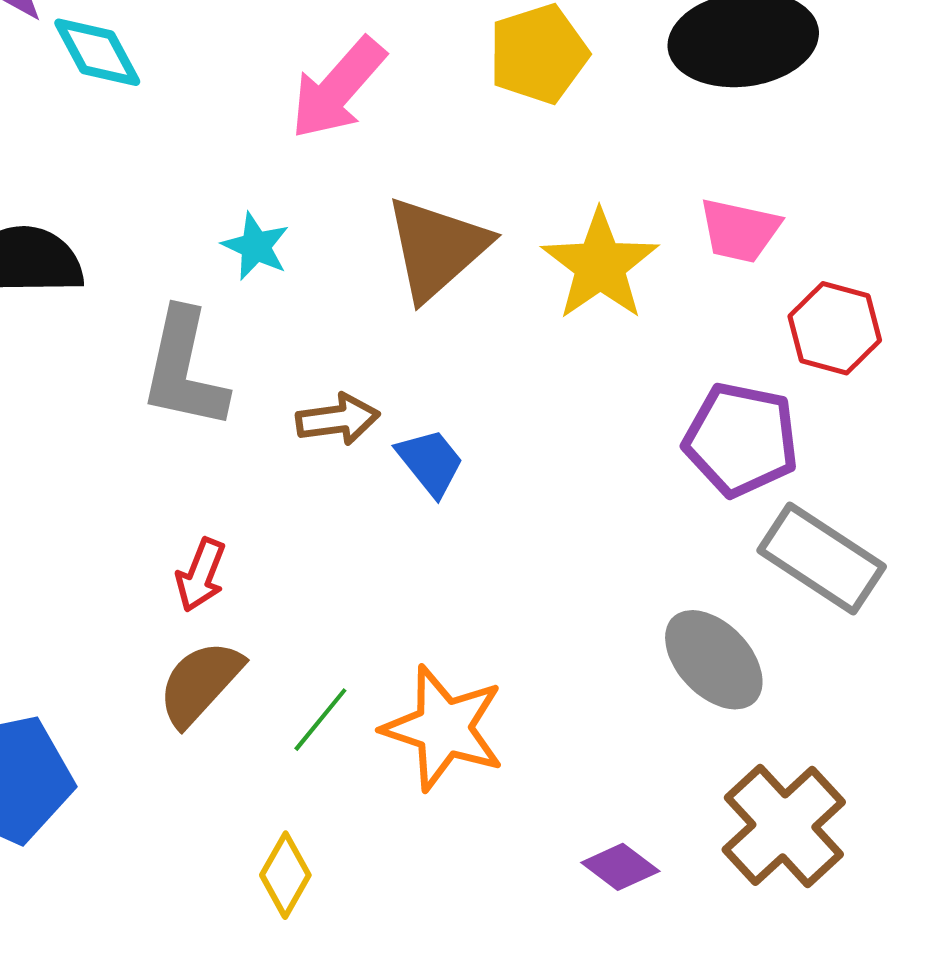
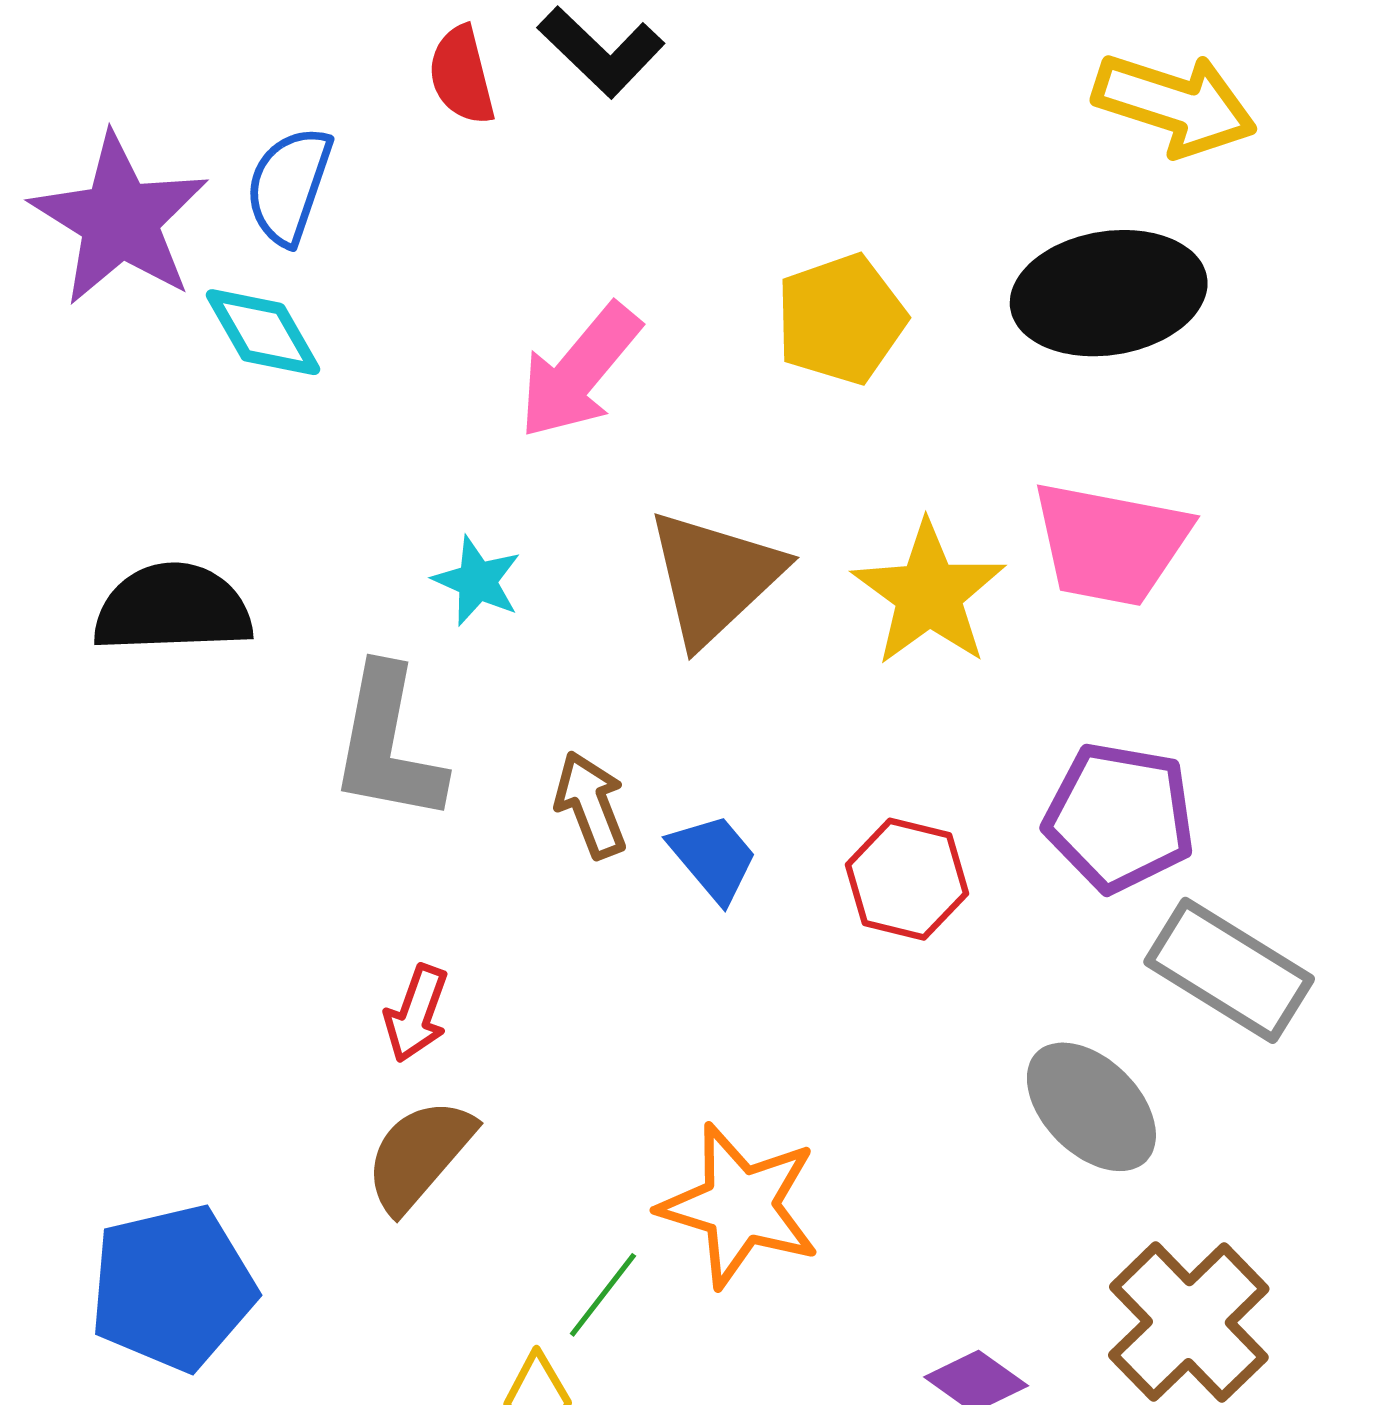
pink trapezoid: (740, 230) -> (1110, 544), size x1.5
red hexagon: (835, 328) -> (907, 879), moved
brown arrow: (338, 419) -> (591, 805), turned -102
green line: (320, 720) -> (603, 1295), moved

